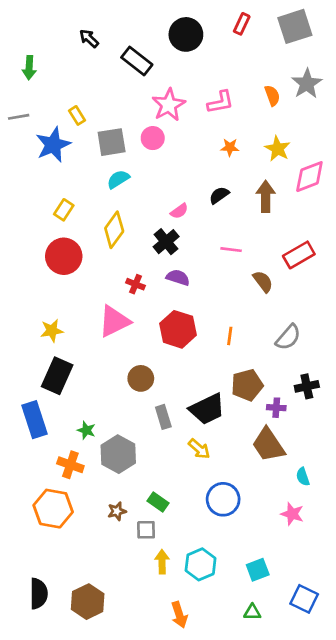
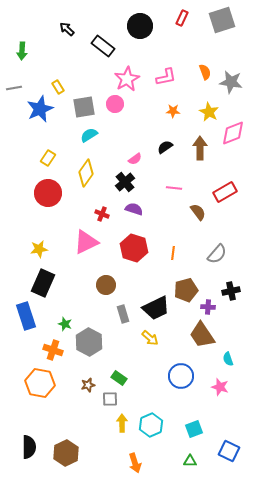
gray star: (307, 84) -> (231, 82), moved, turned -30
blue circle: (223, 499) -> (181, 376), moved

